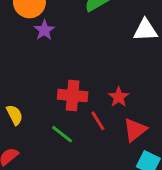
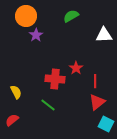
red star: (119, 97) -> (76, 68), moved
red line: (98, 121) -> (95, 81), moved, turned 32

